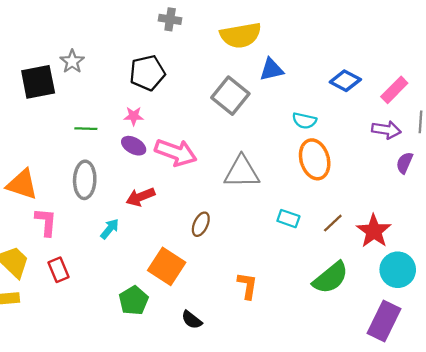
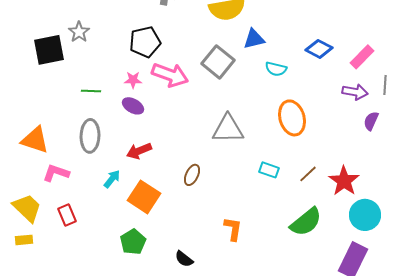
cyan semicircle: (304, 121) -> (276, 69), moved
pink arrow: (176, 153) -> (170, 75), moved
pink L-shape: (46, 222) -> (56, 173), turned -76
orange square: (167, 266) -> (144, 197), moved

